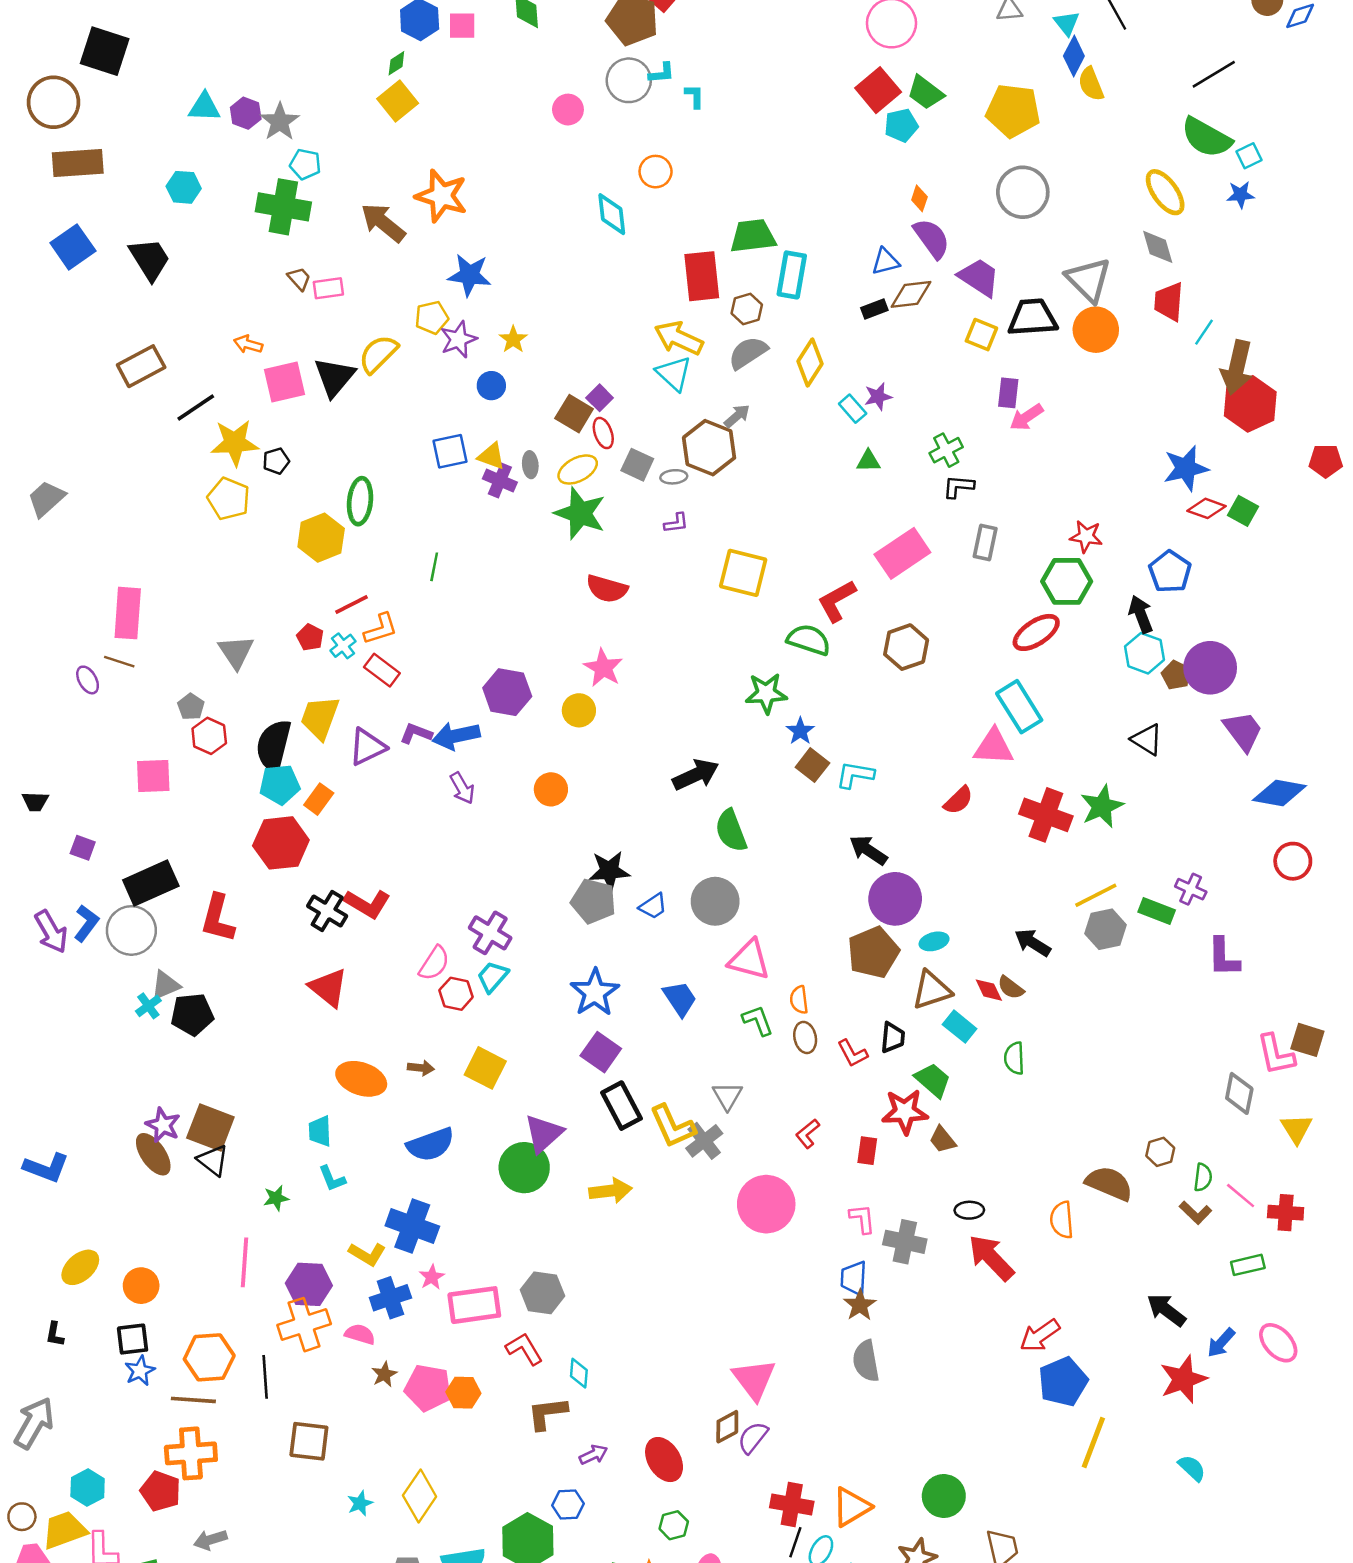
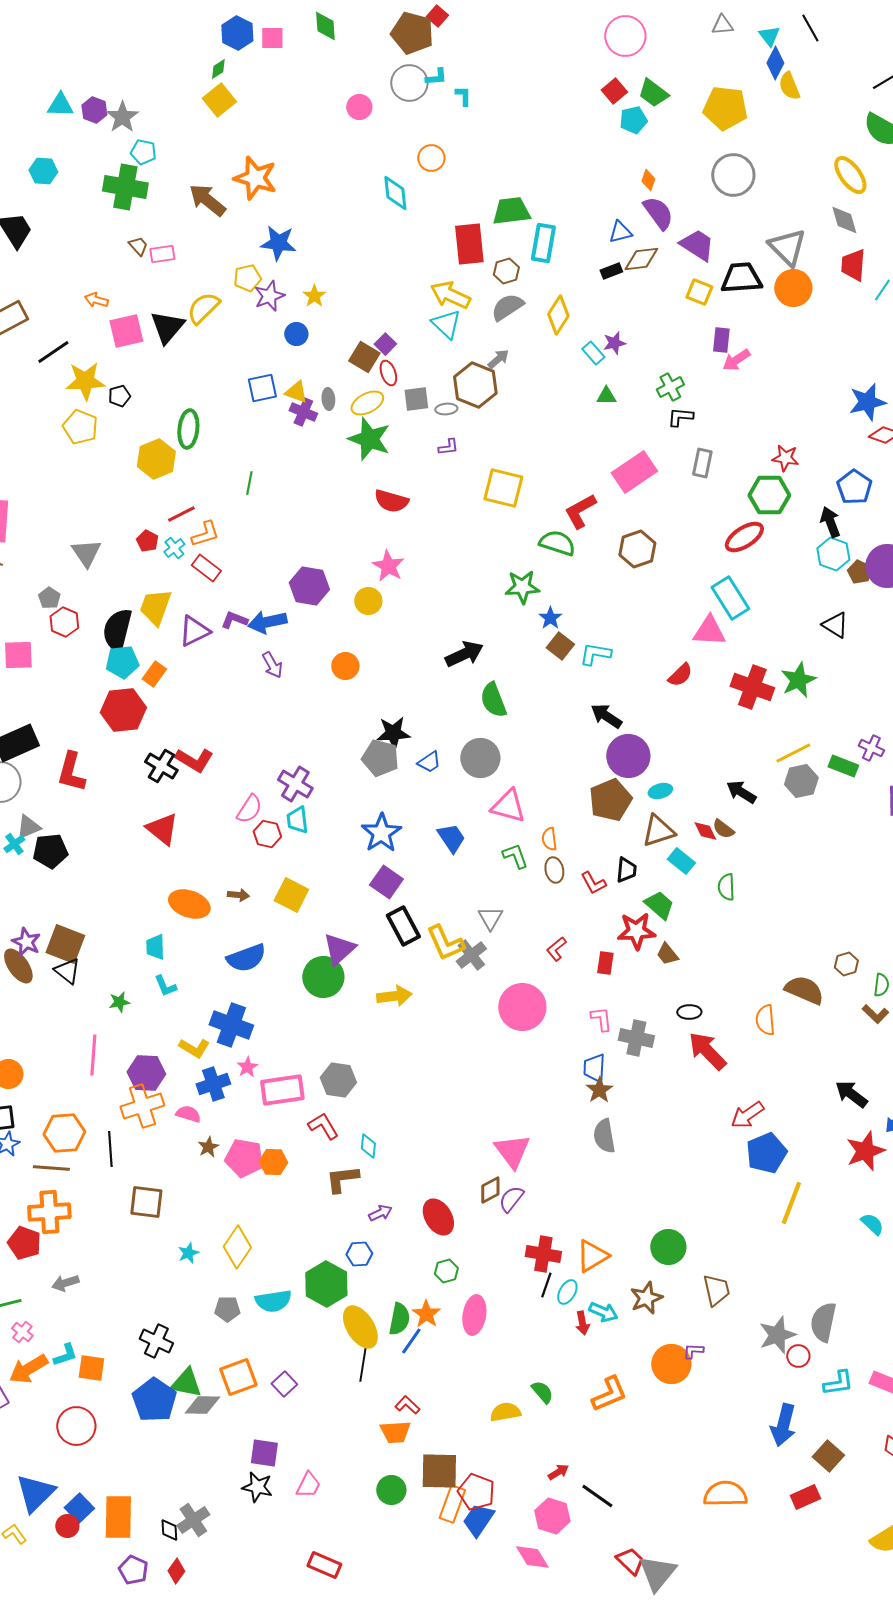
red square: (878, 90) -> (614, 91), size x0.7
gray square: (637, 465) -> (416, 399), turned -32
cyan trapezoid: (493, 977) -> (297, 820), turned -48

